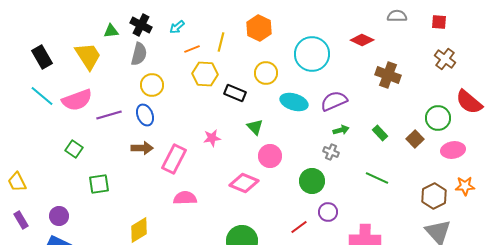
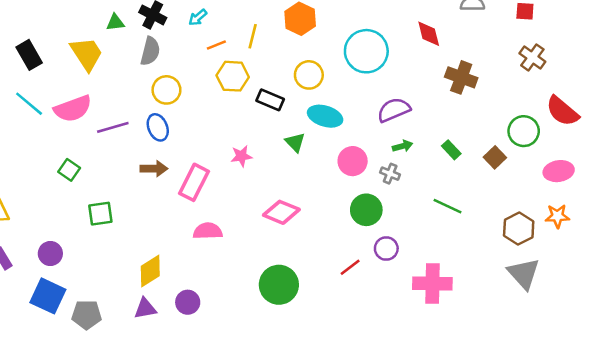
red diamond: (362, 40) -> (429, 34), turned 50
cyan ellipse: (294, 102) -> (325, 116), moved
pink ellipse: (453, 150) -> (559, 171), moved
pink circle: (270, 156) -> (353, 161), moved

